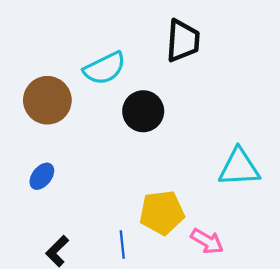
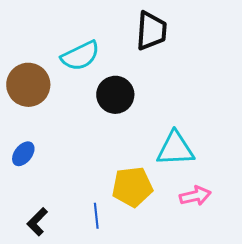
cyan triangle: (239, 167) -> (175, 149), moved
pink arrow: (207, 241) -> (195, 196), moved, turned -44

